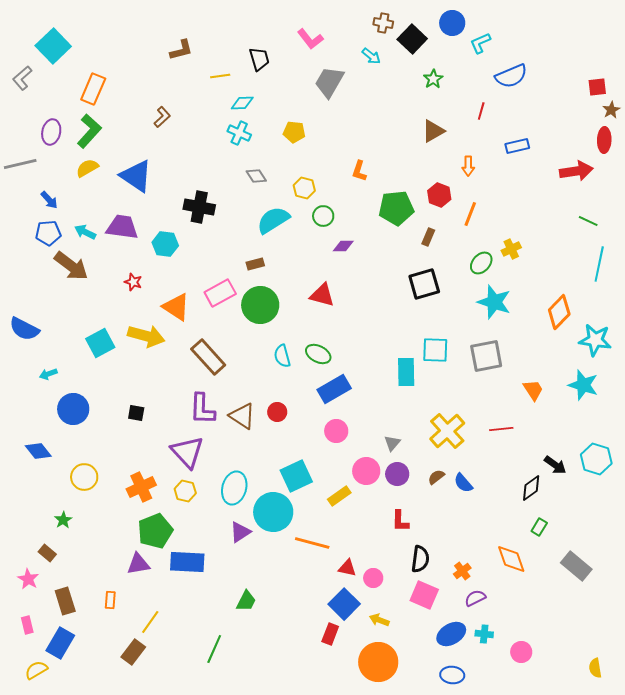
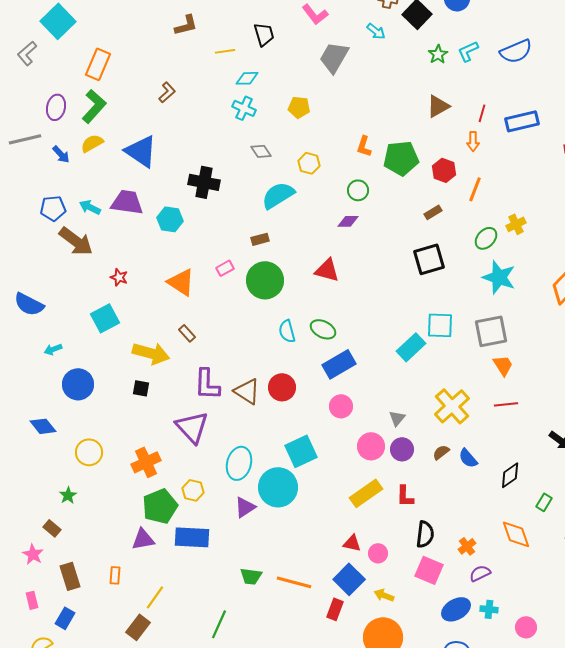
cyan L-shape: (480, 43) -> (468, 51), moved
red line: (481, 111) -> (482, 113), moved
blue rectangle: (517, 146) -> (522, 121), size x1.4
blue arrow: (49, 200) -> (61, 154), moved
green pentagon: (396, 208) -> (401, 158), moved
green circle: (323, 216) -> (358, 190), moved
brown rectangle: (428, 237) -> (433, 212), turned 36
red star: (133, 282) -> (119, 277), moved
pink rectangle: (220, 293) -> (225, 268), size x0.6
yellow arrow: (146, 336) -> (151, 353), moved
brown rectangle: (208, 357) -> (187, 333), moved, size x0.5
cyan rectangle: (406, 372) -> (411, 347), turned 48
orange trapezoid: (533, 390) -> (503, 365), moved
red circle: (277, 412) -> (282, 387), size x1.4
black diamond: (531, 488) -> (510, 475), moved
yellow hexagon: (185, 491) -> (193, 490), moved
yellow rectangle: (339, 496) -> (366, 493), moved, size x1.4
orange line: (312, 543) -> (294, 582), moved
green trapezoid: (246, 601) -> (251, 576), turned 70
blue rectangle: (60, 643) -> (65, 618), size x0.7

